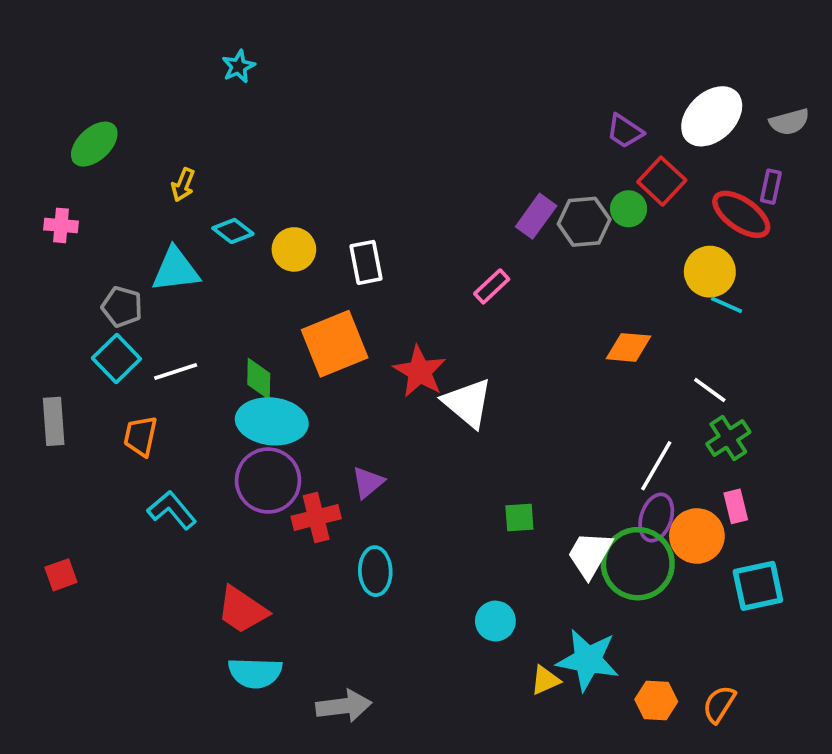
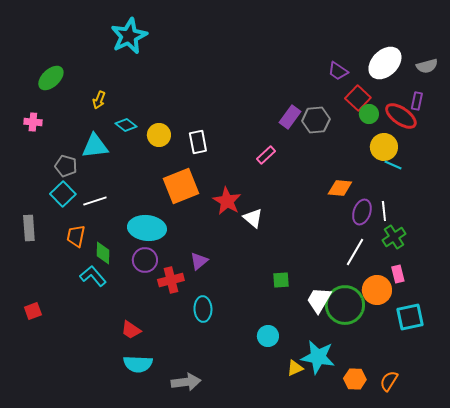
cyan star: (238, 66) -> (129, 36), size x2.0
green circle: (629, 209) -> (369, 114), moved
green diamond: (259, 379) -> (103, 253), moved
white line: (710, 390) -> (384, 211), turned 48
white triangle: (468, 403) -> (253, 218), size x0.7
purple circle: (268, 481) -> (145, 260), size x0.7
purple ellipse: (656, 517) -> (362, 212), moved
red trapezoid: (242, 610) -> (131, 330), size x0.7

